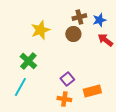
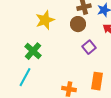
purple square: (67, 79) -> (89, 47), moved
orange rectangle: (92, 91) -> (97, 81), turned -66

